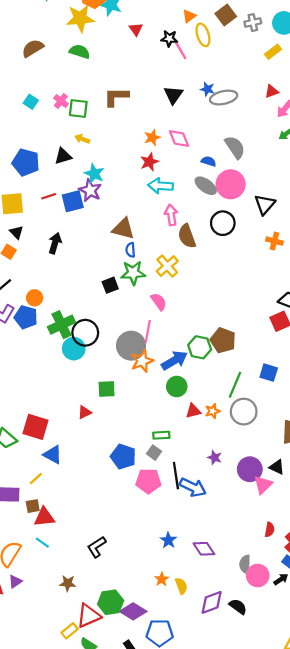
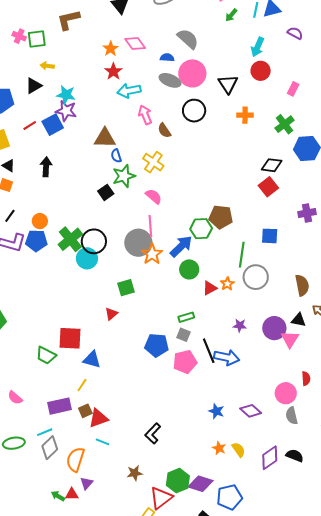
brown semicircle: (187, 236) -> (164, 130), size x0.7
pink circle: (258, 575) -> (286, 393), moved

